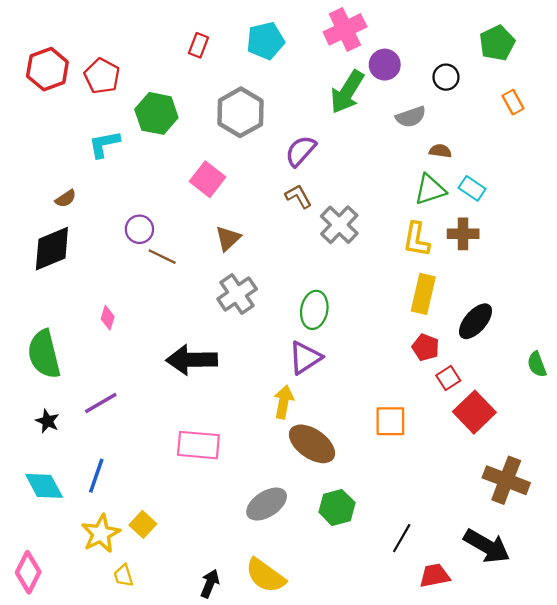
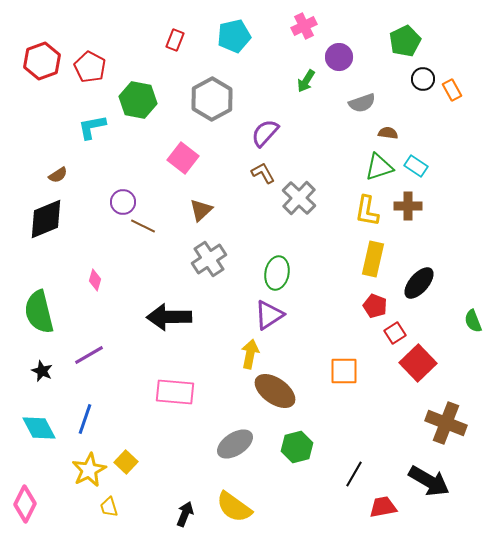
pink cross: (345, 29) -> (304, 26), size x0.7
green pentagon: (497, 43) -> (405, 41), moved
black circle: (446, 77) -> (423, 79), moved
green arrow: (347, 92) -> (306, 81), size x0.6

